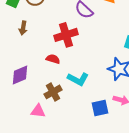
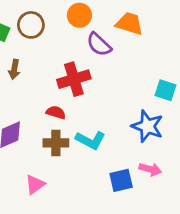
brown cross: (53, 92) -> (56, 143), moved, turned 30
pink triangle: (38, 111) -> (35, 185), turned -42

